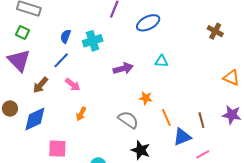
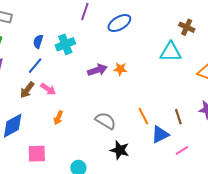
cyan triangle: (161, 61) -> (171, 52), moved, size x1.6
brown arrow: (41, 85) -> (27, 90), moved
orange star: (146, 98) -> (120, 69), moved

